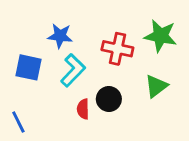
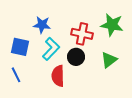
black circle: (109, 99) -> (76, 57), moved
red semicircle: (83, 109) -> (58, 76), size x1.5
blue line: (18, 122) -> (16, 75), moved

